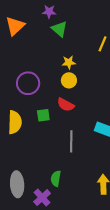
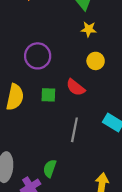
yellow star: (69, 62) -> (89, 29), moved
yellow circle: (69, 80) -> (96, 61), moved

